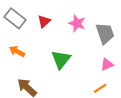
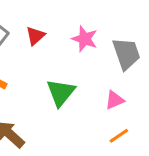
pink triangle: (107, 64) -> (114, 100), moved

